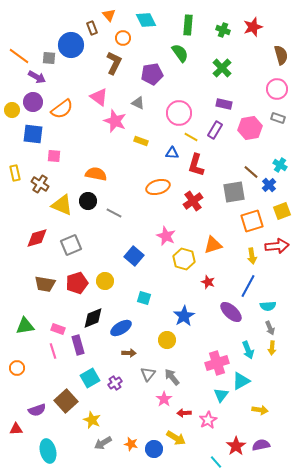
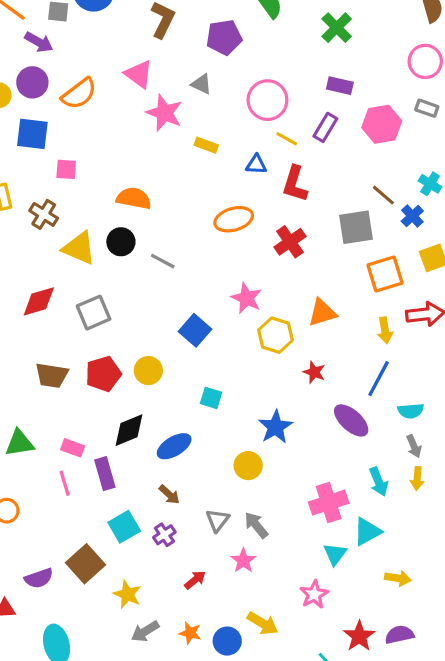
brown arrow: (129, 353) -> (169, 495), moved, turned 40
red arrow: (184, 413) -> (195, 580), moved, turned 144

